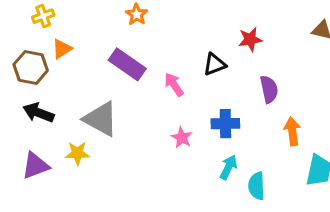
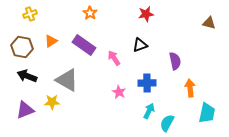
red star: (250, 39) -> (146, 14), moved
orange triangle: (62, 49) -> (51, 41), moved
cyan semicircle: (257, 186) -> (167, 123), turned 30

